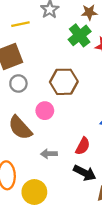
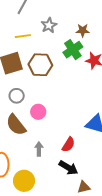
brown hexagon: (64, 82) -> (40, 65), moved
gray circle: (18, 83) -> (17, 96), moved
gray arrow: (49, 154) -> (39, 149), turned 88

